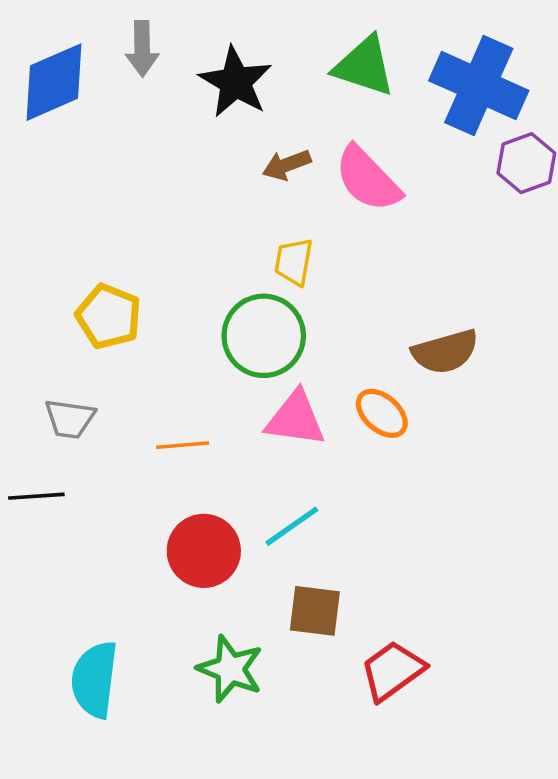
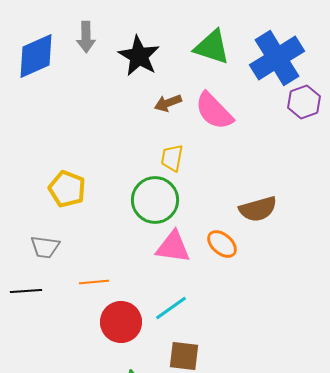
blue cross: (479, 86) -> (277, 58), turned 34
orange line: (183, 445) -> (94, 282), moved

